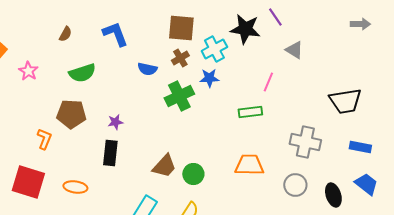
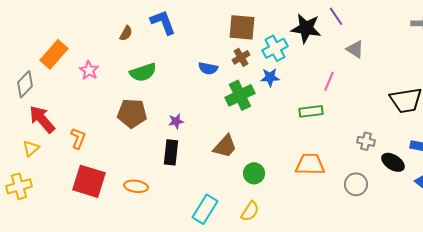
blue L-shape: (115, 34) -> (163, 22), moved
orange L-shape: (44, 139) -> (78, 138), moved
gray cross: (305, 142) -> (366, 141), size x0.6
brown trapezoid: (164, 166) -> (225, 146), moved
black ellipse: (333, 195) -> (393, 162), moved, turned -40

